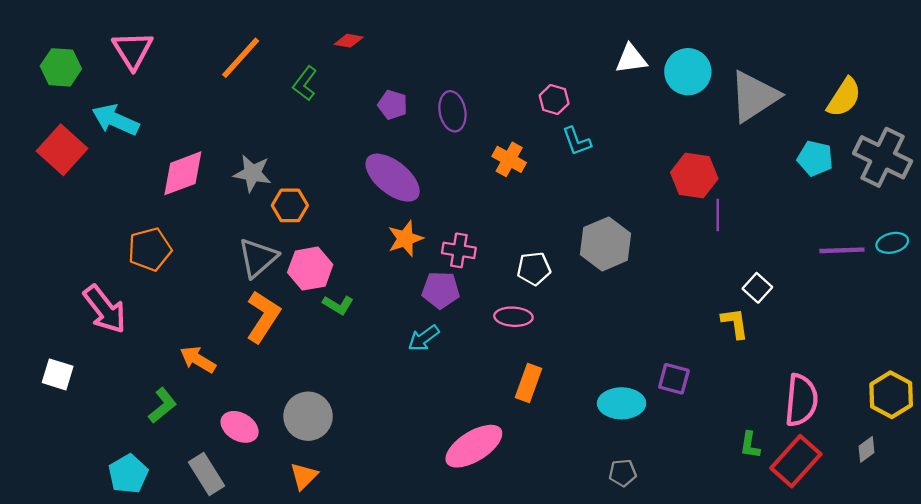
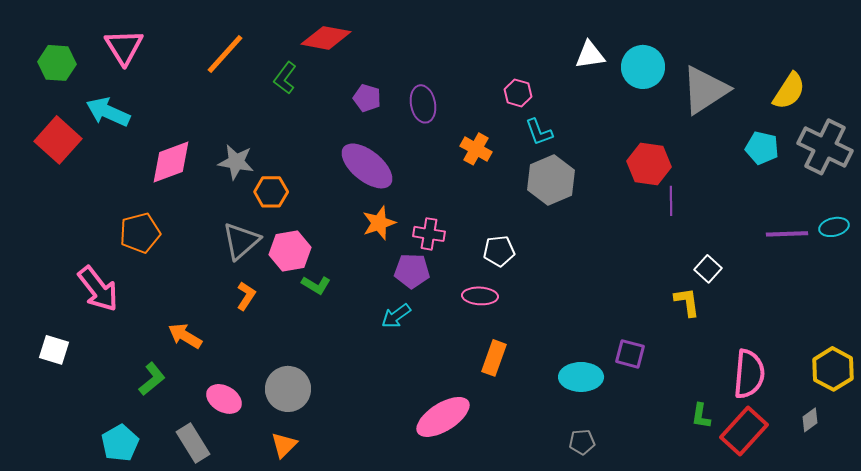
red diamond: (349, 41) -> (326, 38), size x1.8
gray hexagon: (605, 244) -> (551, 180), moved
orange L-shape: (263, 317) -> (246, 296), size x0.6

